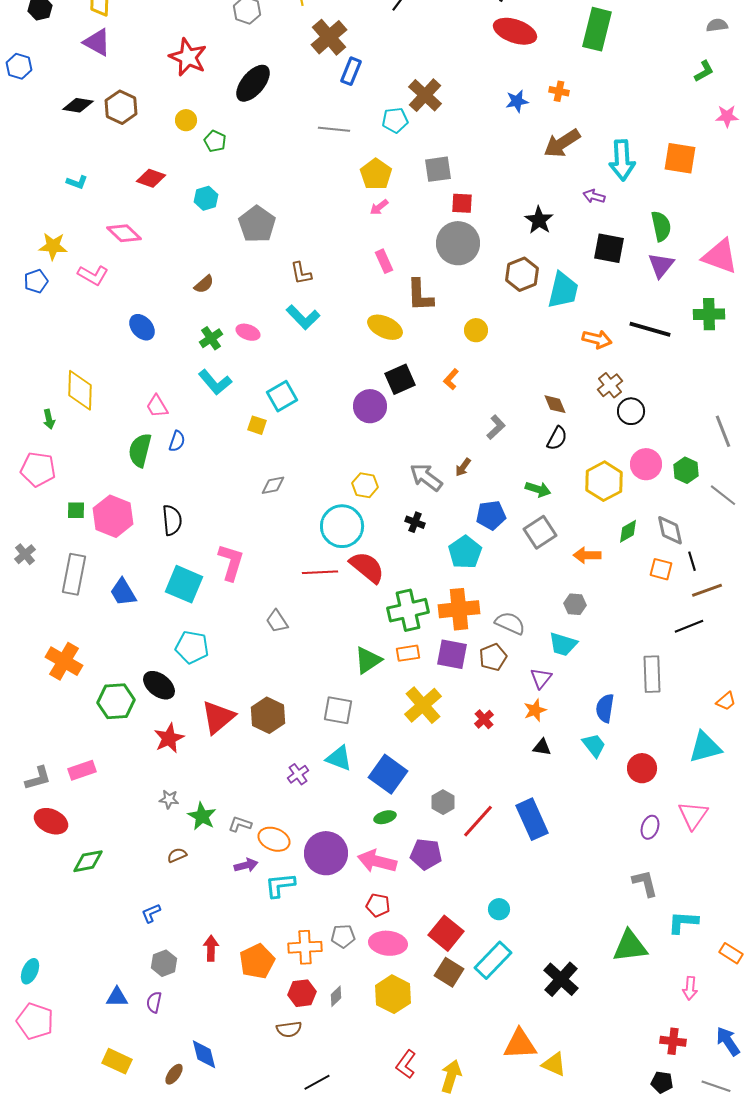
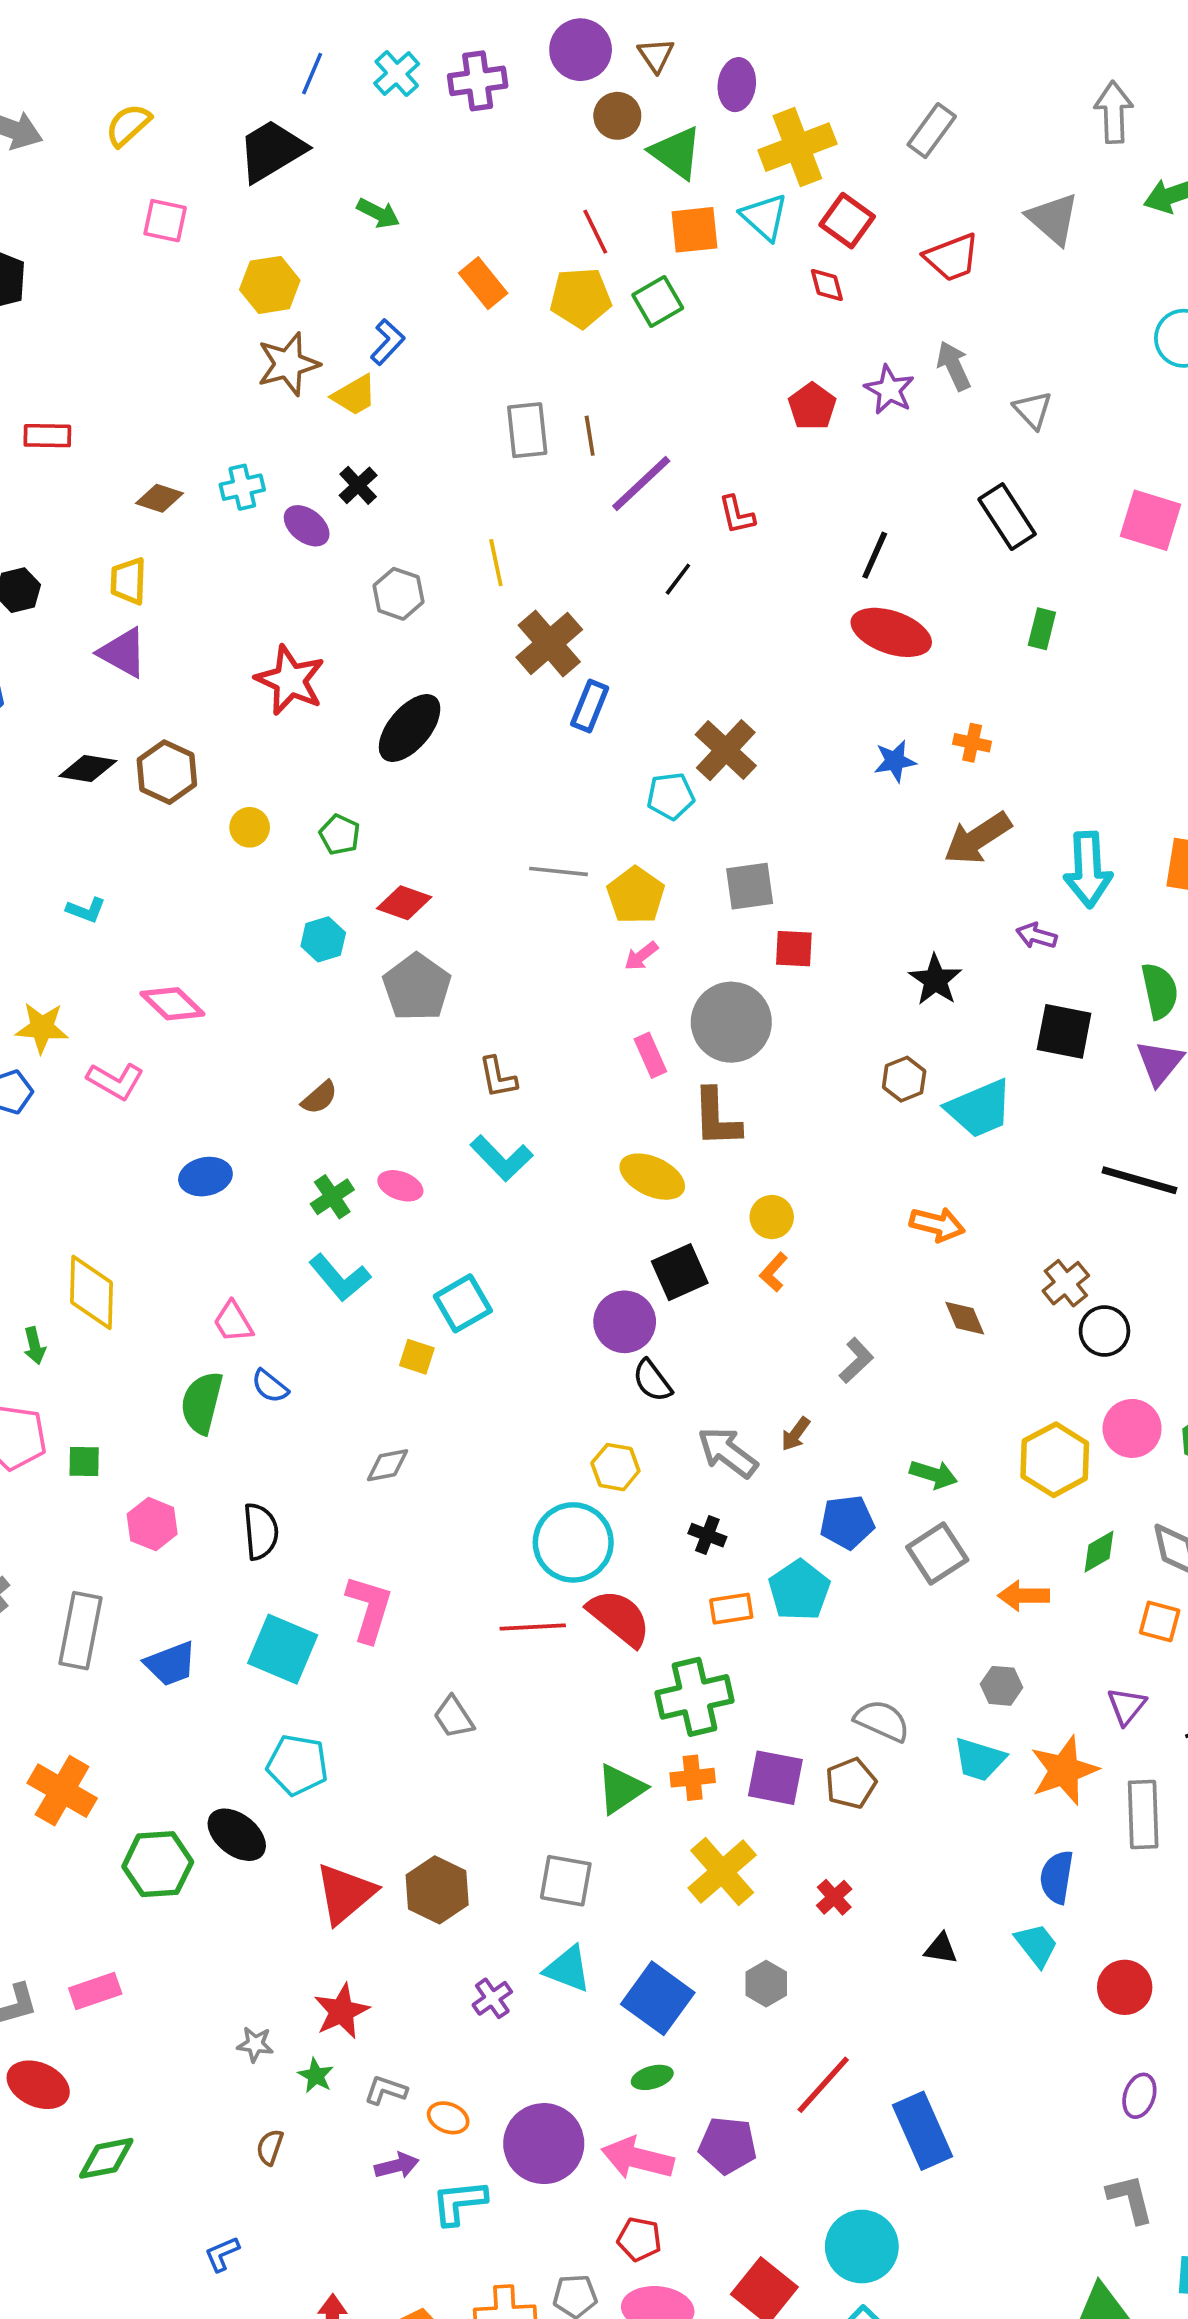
green rectangle: (597, 29) -> (1042, 629), size x0.5
yellow circle: (186, 120) -> (250, 827), moved
gray line: (334, 129) -> (558, 871), moved
red diamond: (151, 178) -> (404, 903), moved
gray circle: (458, 243) -> (731, 1022), moved
brown hexagon: (522, 274) -> (904, 1079), size x0.7
cyan trapezoid: (563, 290) -> (979, 1109), turned 54
blue ellipse: (142, 327) -> (205, 1177), turned -60
yellow circle: (476, 330) -> (772, 1217), moved
orange arrow: (597, 339) -> (937, 1224), moved
black semicircle: (557, 438) -> (652, 1381), moved, turned 115
blue semicircle: (177, 441) -> (270, 1386), turned 110
gray diamond: (273, 485) -> (387, 1465), moved
green square: (76, 510) -> (84, 1462), moved
pink hexagon: (113, 516) -> (152, 1524), size x0.7
blue trapezoid: (123, 592) -> (171, 1664), turned -80
orange cross: (459, 609) -> (693, 1778), moved, size x0.6
orange rectangle: (408, 653) -> (731, 1609), moved
purple triangle: (541, 678) -> (1127, 1706), moved
orange star: (535, 710) -> (1064, 1770), moved, size x1.6
red star: (169, 738) -> (342, 2011), moved
gray hexagon: (443, 802) -> (766, 1984), moved
green star: (202, 816) -> (316, 2076), size x0.7
blue rectangle: (532, 819) -> (922, 2131), moved
orange ellipse: (274, 839) -> (448, 2118), size x0.7
brown semicircle: (177, 855) -> (270, 2147), turned -48
cyan circle: (499, 909) -> (862, 2247), size x1.8

